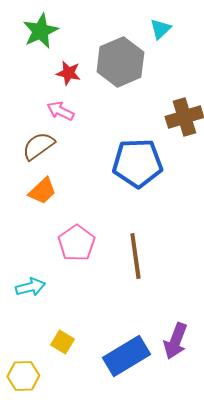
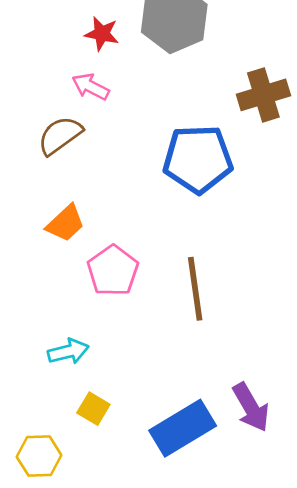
orange trapezoid: (42, 191) -> (66, 223), moved
cyan arrow: (30, 287) -> (68, 351), moved
purple arrow: (175, 341) -> (251, 407), turned -51

